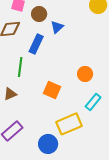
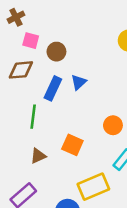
blue triangle: (57, 27) -> (79, 82), moved
brown triangle: (10, 94) -> (38, 156), moved

